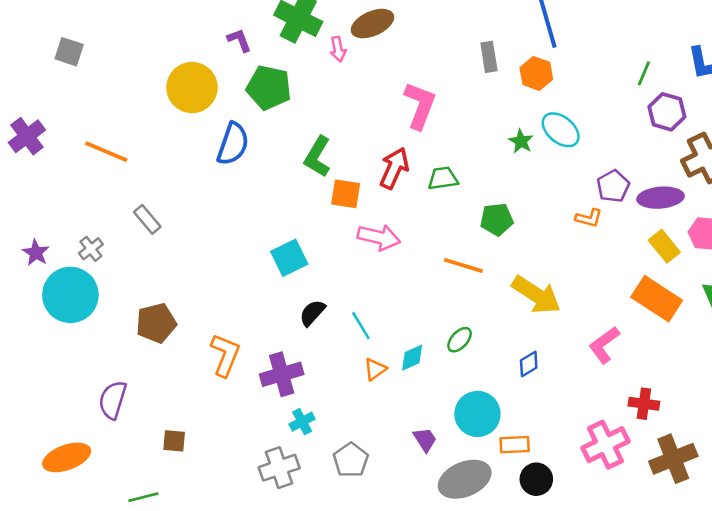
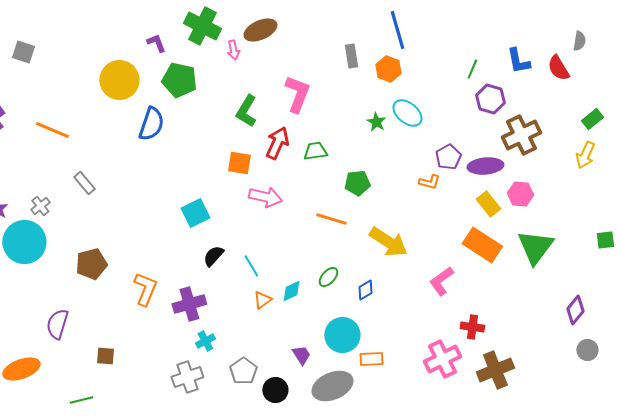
green L-shape: (317, 157) -> (246, 111), moved
blue diamond: (529, 364) -> (365, 290), moved
black circle: (536, 479) -> (275, 390), moved

